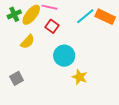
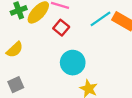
yellow semicircle: (28, 42) -> (15, 50), moved

